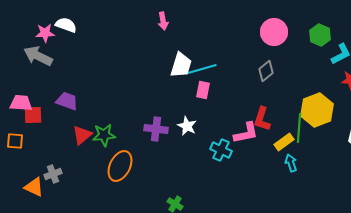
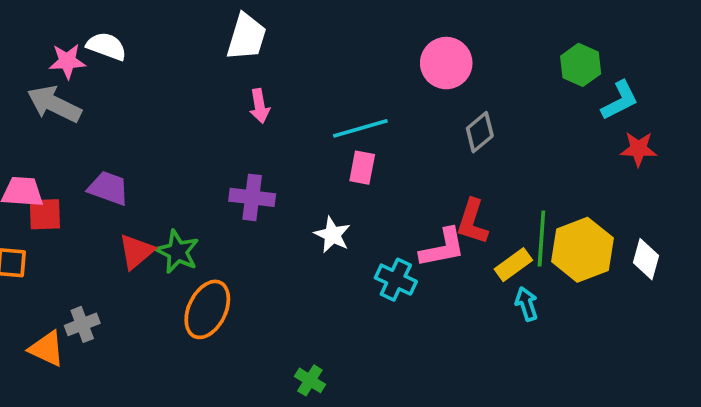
pink arrow: (163, 21) -> (260, 106), moved
pink circle: (274, 32) -> (446, 63), moved
white trapezoid: (181, 65) -> (246, 37), moved
yellow hexagon: (317, 110) -> (582, 250), moved
purple cross: (156, 129) -> (252, 197), moved
green star: (104, 135) -> (177, 252), turned 30

